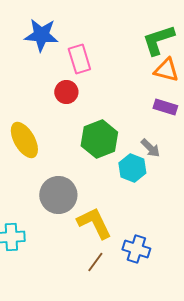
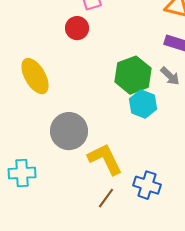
green hexagon: (99, 139) -> (133, 75), moved
gray arrow: (150, 148) -> (170, 76), moved

